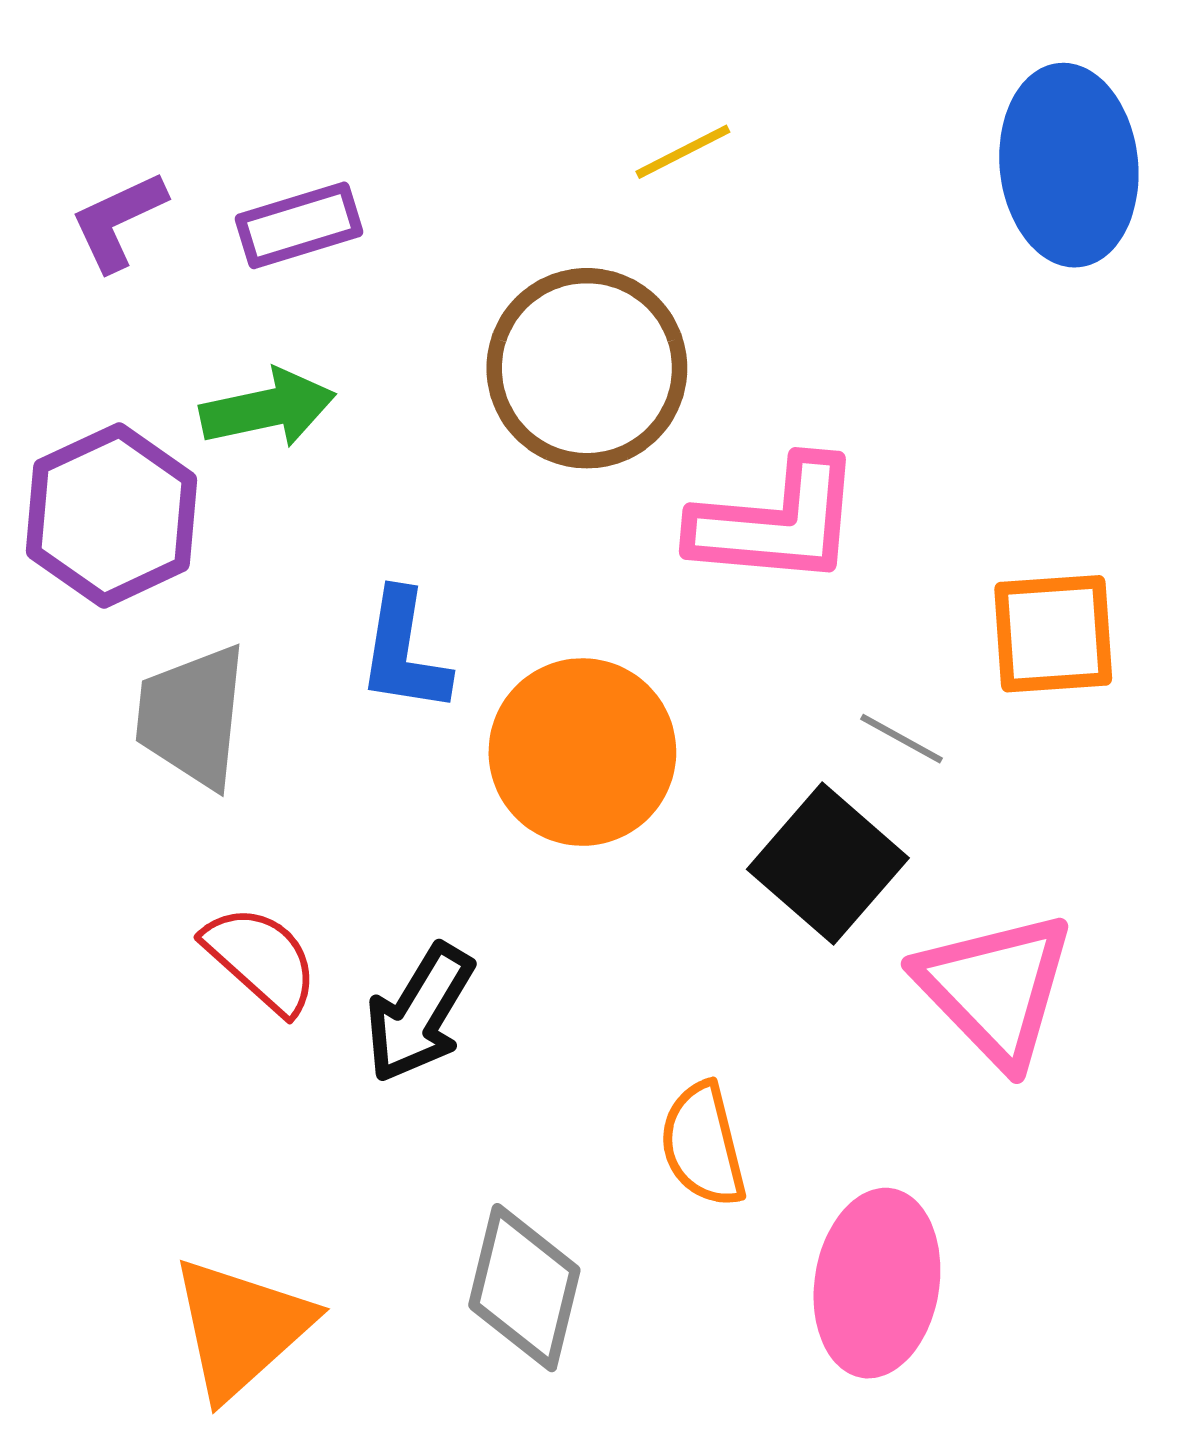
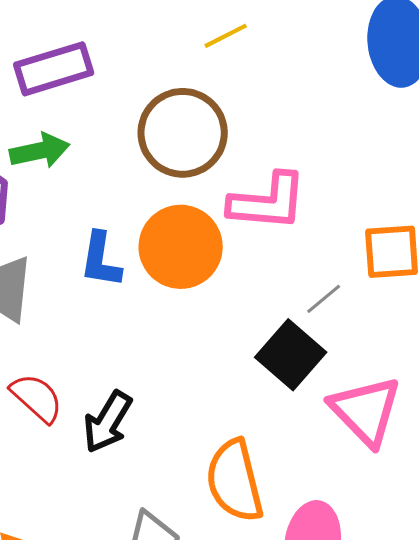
purple rectangle: (299, 225) -> (54, 69), size x1.4
gray line: (902, 739) -> (324, 299), turned -69
orange circle: (582, 752) -> (181, 247), moved
orange semicircle: (703, 1145) -> (235, 481), size x1.5

